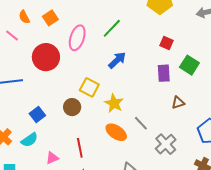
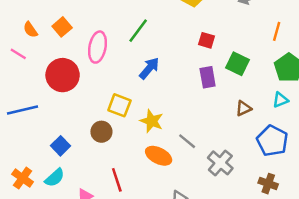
brown triangle: (178, 103) -> (244, 108), moved

